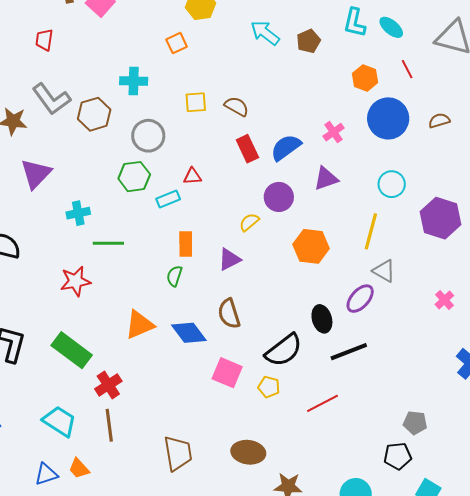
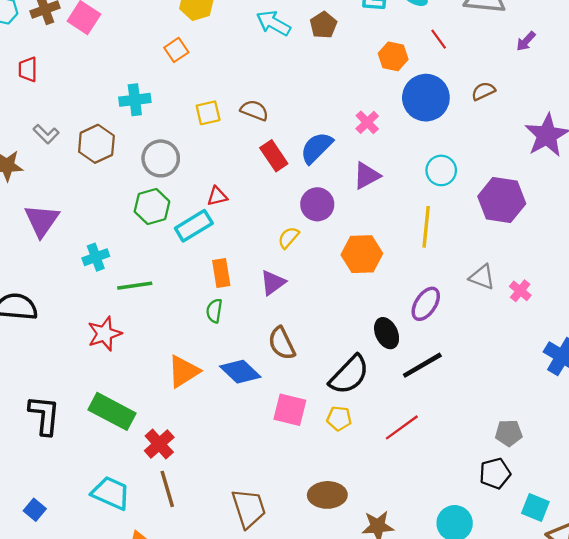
gray L-shape: (51, 99) -> (46, 134), size x0.6
cyan rectangle: (168, 199) -> (194, 226), size x1.4
gray triangle: (384, 271) -> (482, 277), moved

